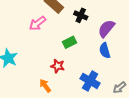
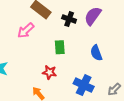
purple semicircle: (106, 29) -> (93, 16), moved
green rectangle: (69, 42) -> (60, 47), turned -64

